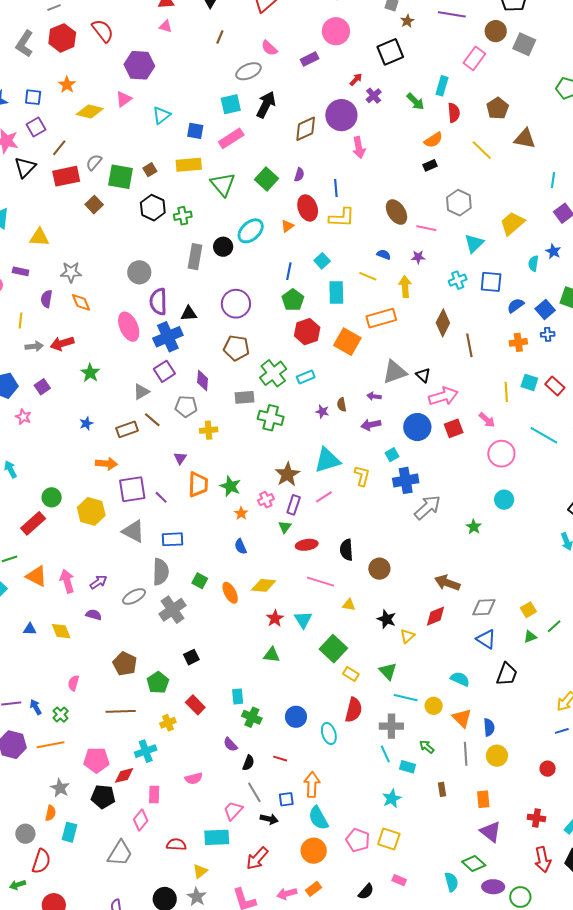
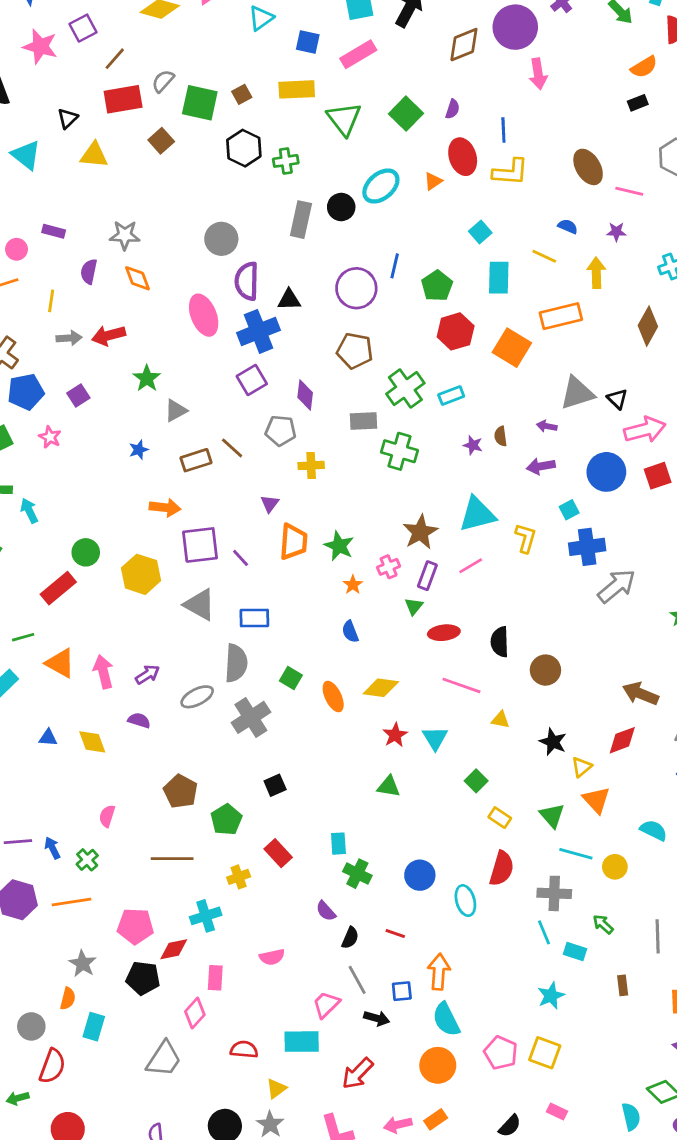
black triangle: (25, 167) -> (68, 118), moved, size x0.7
yellow triangle: (39, 237) -> (94, 155), moved
blue line: (289, 271) -> (395, 266), moved
gray triangle: (141, 392) -> (176, 410), moved
green square: (333, 649) -> (476, 781), size x0.6
orange triangle: (462, 718) -> (596, 800), moved

